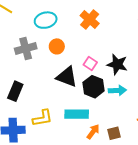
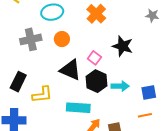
black star: (117, 64) -> (123, 46), moved
yellow L-shape: (43, 118) -> (42, 95), moved

